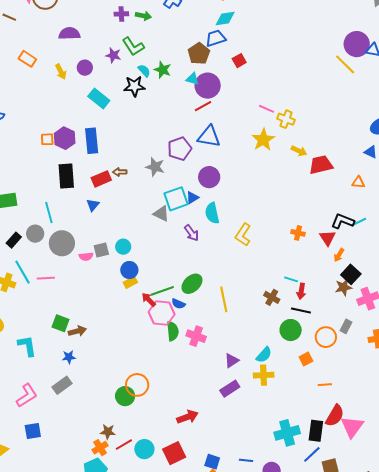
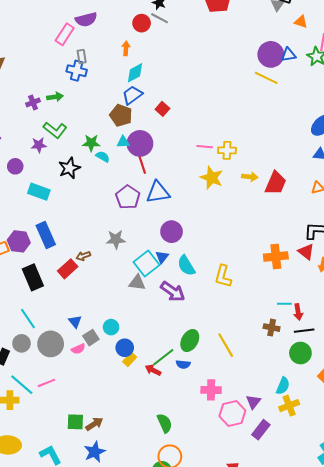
cyan semicircle: (144, 71) -> (103, 157), moved
red line: (203, 106) -> (142, 165), turned -60
purple pentagon: (180, 149) -> (128, 197), moved
red trapezoid: (321, 165) -> (276, 183), turned 145
blue triangle: (93, 205) -> (75, 321), moved
purple arrow: (191, 233) -> (173, 291), size x1.4
orange cross: (298, 233) -> (276, 257), size x1.6
pink hexagon: (162, 313) -> (232, 413), moved
green semicircle: (173, 331) -> (165, 423), moved
blue star: (69, 357) -> (95, 452), size x1.5

